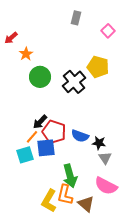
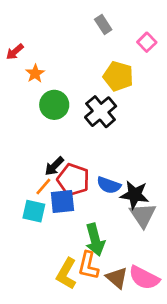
gray rectangle: (76, 18) -> (103, 25), turned -48
yellow pentagon: (98, 67) -> (118, 76), moved
black star: (99, 143) -> (135, 195), size x1.5
cyan square: (25, 155) -> (34, 211), turned 30
gray triangle: (105, 158) -> (143, 215), size x1.5
pink semicircle: (106, 186) -> (144, 278), moved

